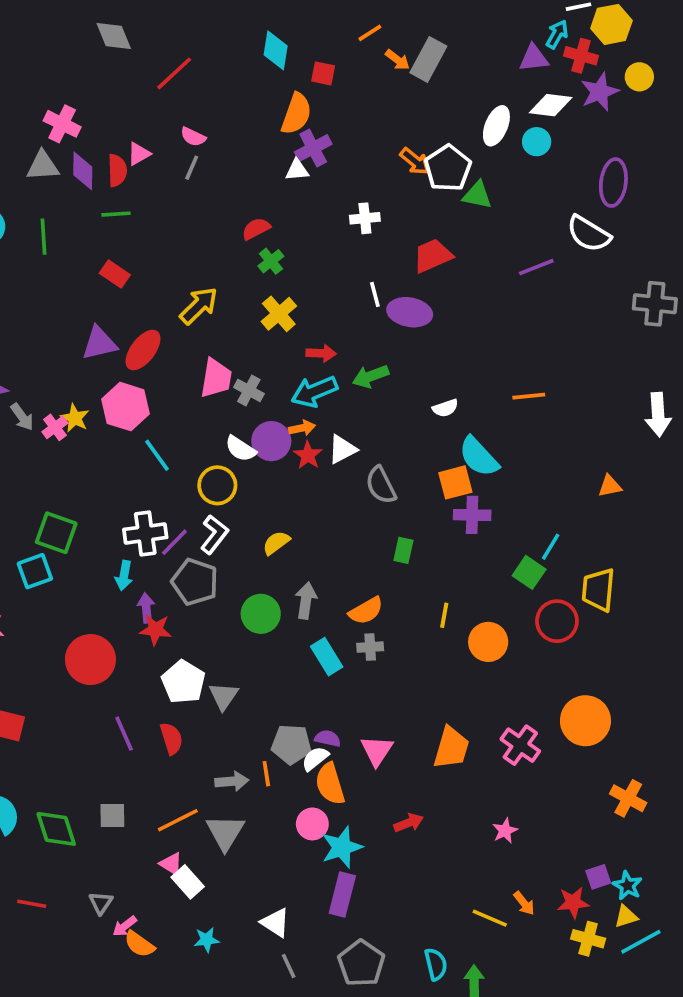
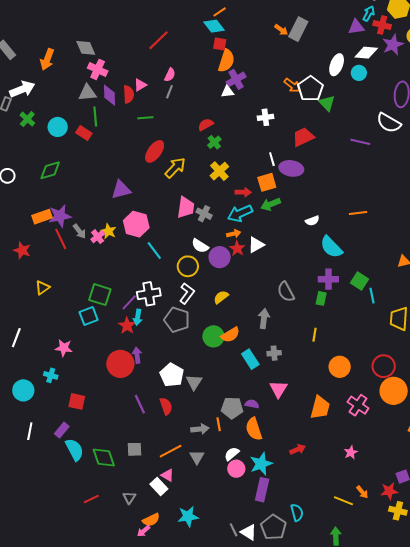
orange line: (370, 33) -> (220, 12), moved
gray diamond: (114, 36) -> (86, 48), moved
cyan diamond: (276, 50) -> (214, 26), turned -45
red square: (323, 73) -> (220, 44), moved
pink semicircle: (193, 137) -> (170, 75), turned -88
green triangle: (477, 195) -> (327, 103), turned 36
green line: (116, 214) -> (145, 118), moved
green line: (44, 237) -> (95, 117), moved
purple line: (536, 267) -> (360, 142), turned 36
red rectangle: (115, 274) -> (84, 133), moved
red ellipse: (143, 350) -> (155, 151), moved
purple circle: (271, 441) -> (220, 257), moved
orange square: (455, 482) -> (267, 182), moved
gray semicircle: (381, 485) -> (286, 292), moved
purple line: (174, 542) -> (129, 302), moved
cyan line: (551, 547) -> (372, 296), turned -42
green rectangle: (403, 550) -> (321, 298), moved
green square: (529, 572) -> (359, 281), moved
gray arrow: (306, 601) -> (264, 319), moved
purple arrow: (146, 608) -> (137, 355), moved
orange semicircle: (366, 611) -> (230, 335), moved
red circle: (557, 621) -> (384, 366), moved
red star: (156, 630) -> (127, 326), moved, turned 30
orange circle: (488, 642) -> (340, 367), moved
pink triangle: (377, 751) -> (278, 389), moved
white semicircle: (315, 759) -> (232, 454), moved
pink circle: (312, 824) -> (236, 469), moved
gray triangle: (225, 832) -> (197, 457), size x0.7
white rectangle: (188, 882) -> (159, 487), moved
red line: (32, 904) -> (91, 499), turned -35
white triangle: (275, 923) -> (249, 532), moved
pink arrow: (125, 926) -> (144, 531), moved
cyan star: (207, 940) -> (188, 516), size x1.5
orange semicircle: (139, 944) -> (151, 520), turned -60
cyan semicircle: (436, 964) -> (297, 512), moved

